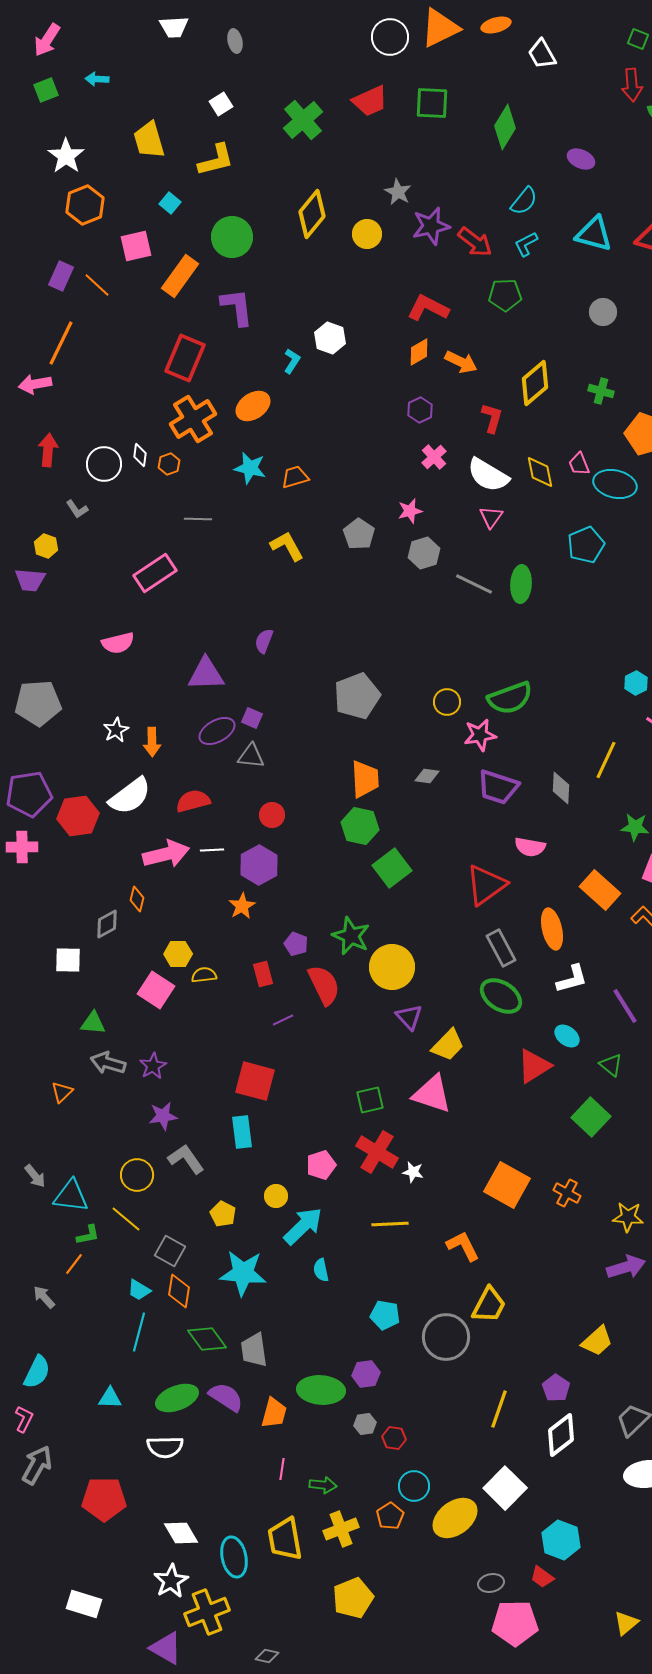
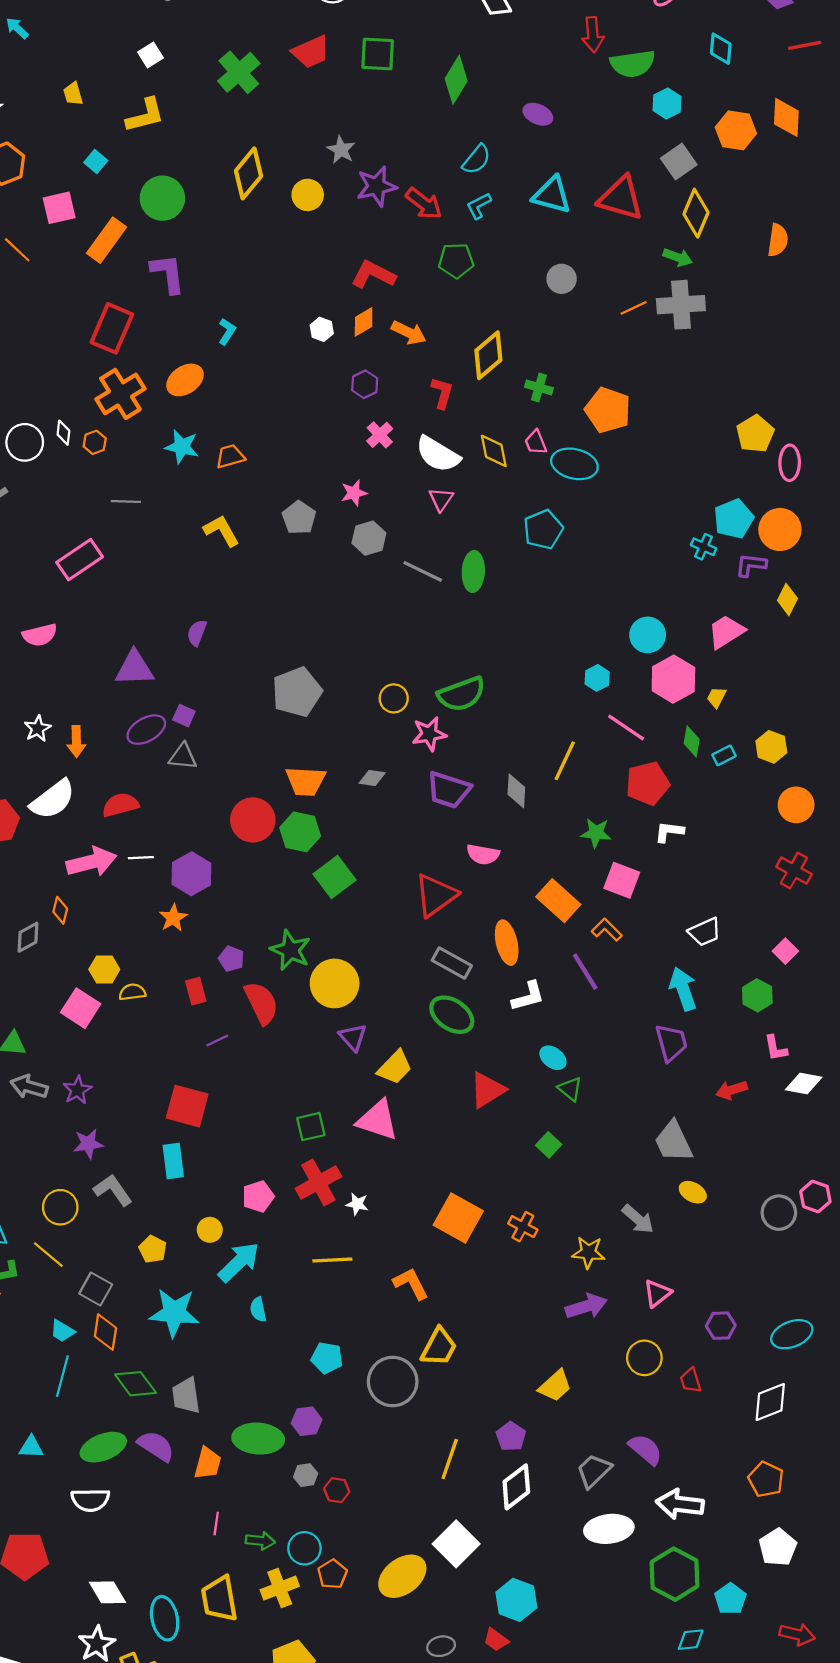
cyan arrow: (97, 79) -> (17, 28), turned 40
yellow trapezoid: (149, 140) -> (73, 94), size x0.6
white hexagon: (330, 338) -> (322, 329), moved, size x0.7
green cross: (601, 391) -> (539, 387), moved
orange trapezoid: (365, 779) -> (306, 781), turned 96
red circle: (272, 815) -> (253, 820), moved, size x1.6
gray rectangle: (501, 948) -> (452, 963), turned -33
purple line: (625, 1006) -> (585, 972), moved
cyan ellipse: (567, 1036) -> (553, 1058), moved
green square: (591, 1117) -> (549, 1145), size x0.6
red cross: (377, 1152) -> (318, 1183), turned 30
cyan circle: (414, 1486) -> (304, 1548), moved

